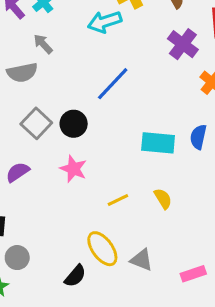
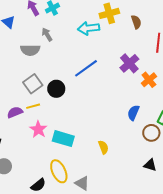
purple cross: (183, 44) -> (129, 63), moved
cyan rectangle: (158, 143) -> (63, 139), moved
pink star: (73, 169) -> (38, 129), moved
yellow line: (118, 200) -> (33, 106), moved

